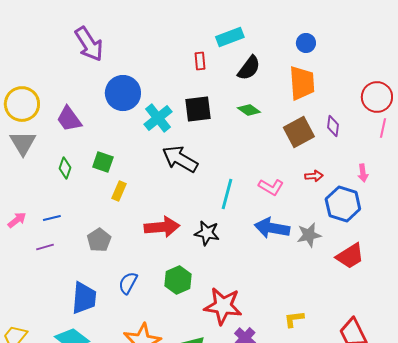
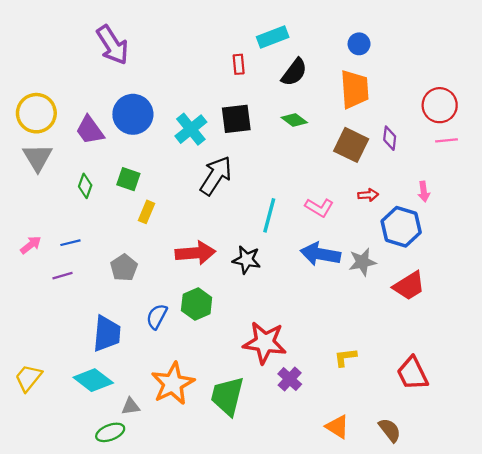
blue circle: (123, 93) -> (133, 114), moved
pink line: (383, 128) -> (446, 140), turned 72
brown square: (299, 132) -> (351, 145), turned -36
black arrow: (180, 159) -> (216, 176), turned 93
green hexagon: (178, 280) -> (197, 304), moved

